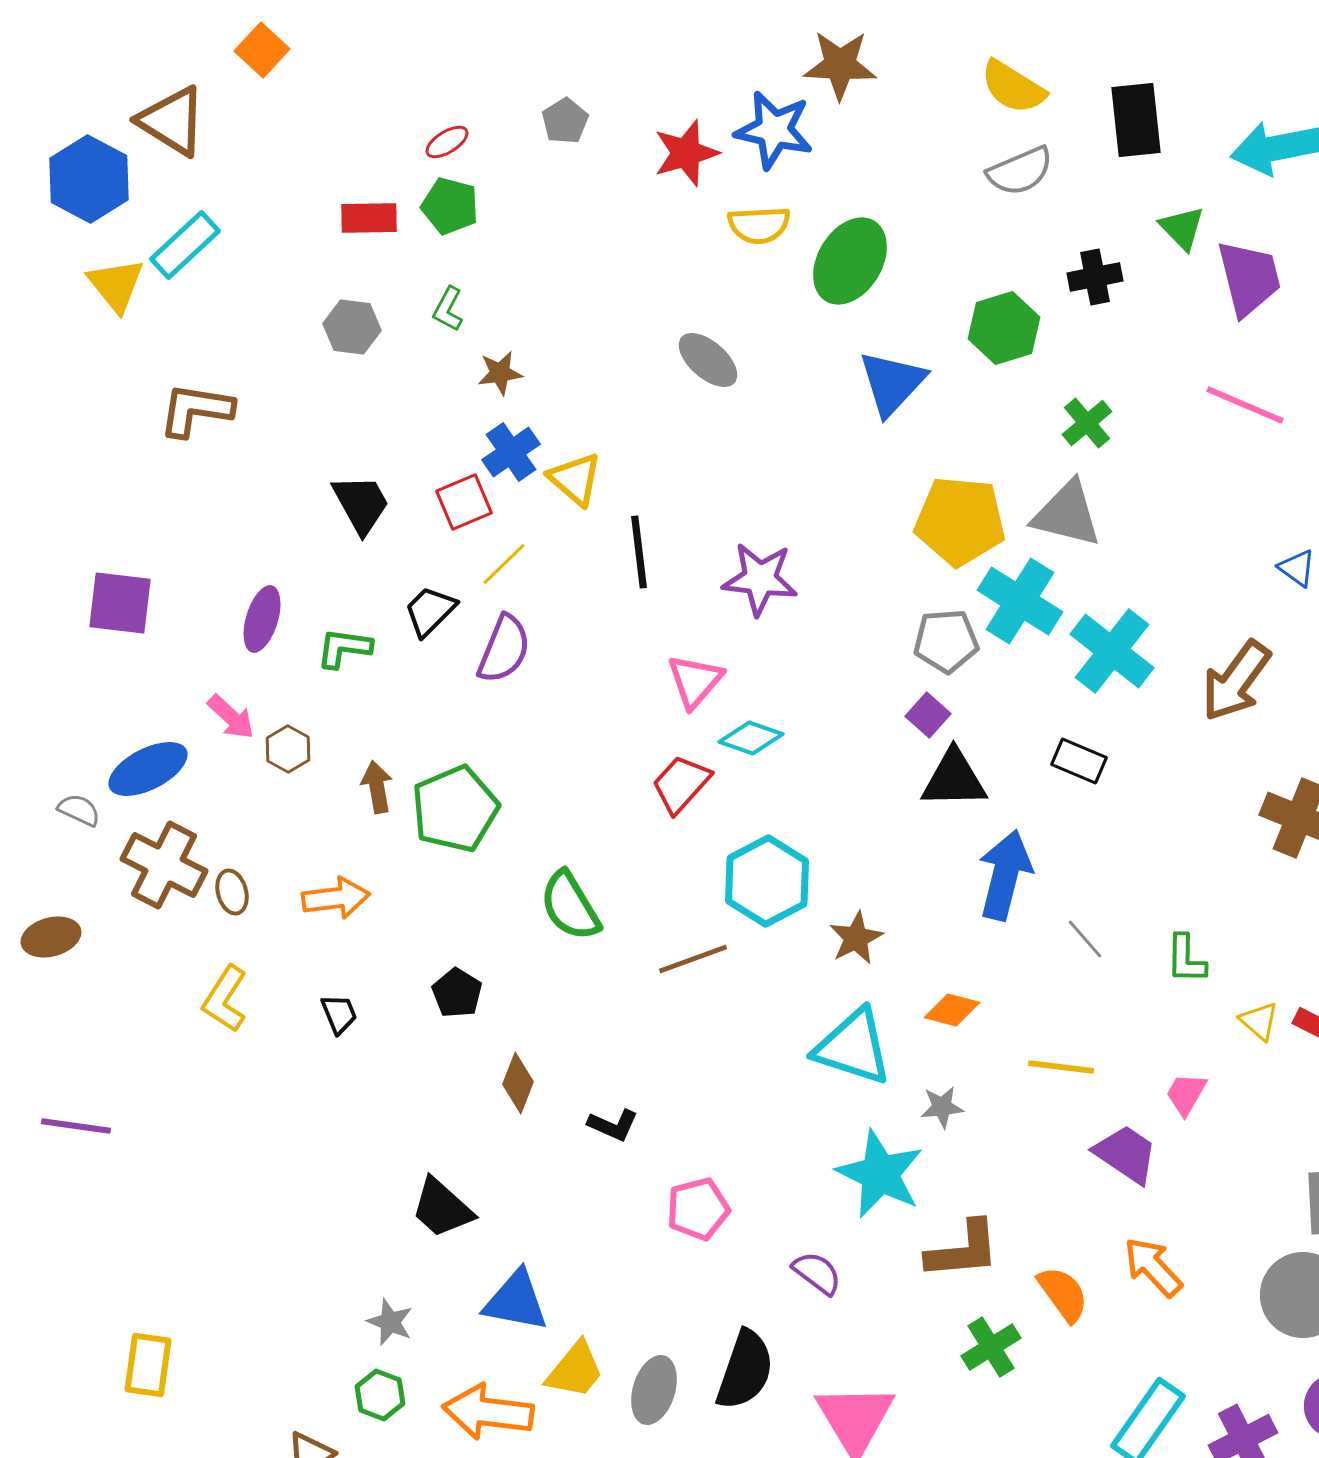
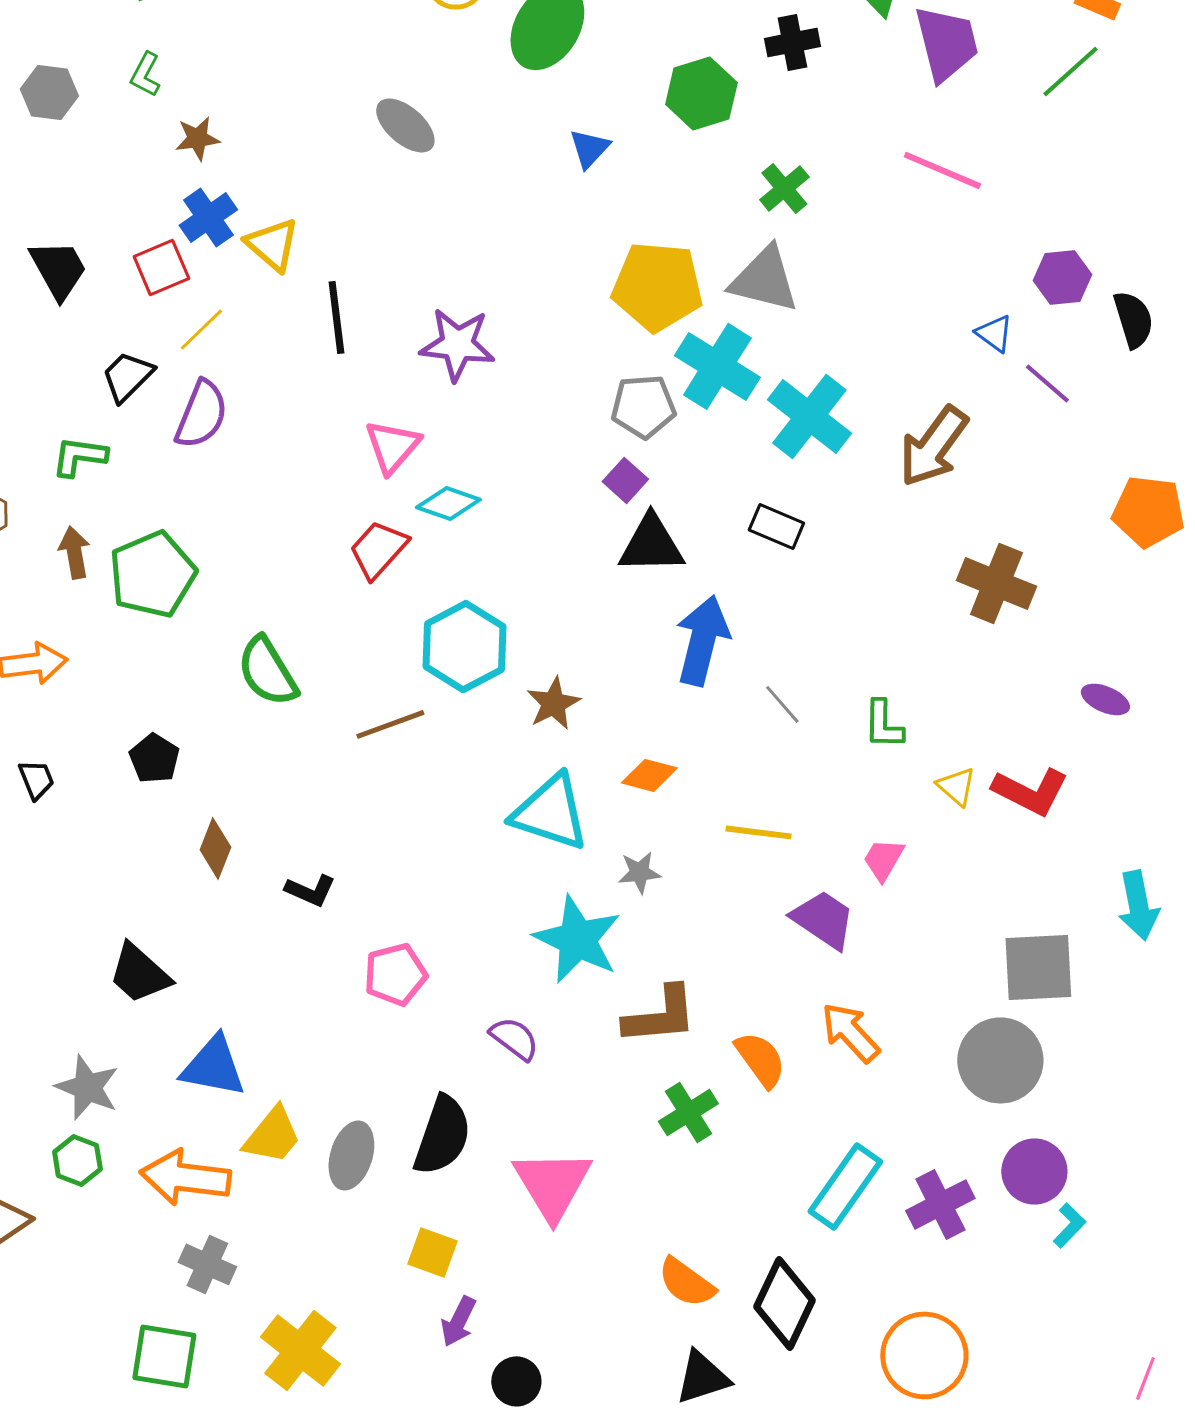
blue triangle: (892, 383) -> (589, 148), size x0.6
green L-shape: (344, 648) -> (79, 456), moved
gray star: (390, 1322) -> (87, 1087), size x1.4

